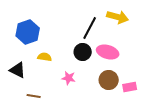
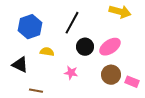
black line: (90, 28) -> (72, 23), moved
pink ellipse: (108, 52) -> (110, 47), turned -50
pink rectangle: (130, 87) -> (132, 82), turned 32

